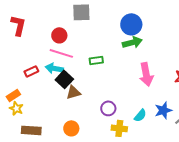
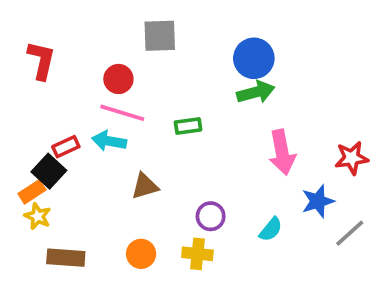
black square: (64, 79) -> (49, 171), moved
blue star: (163, 110) -> (318, 201), moved
yellow cross: (119, 128) -> (197, 254), moved

